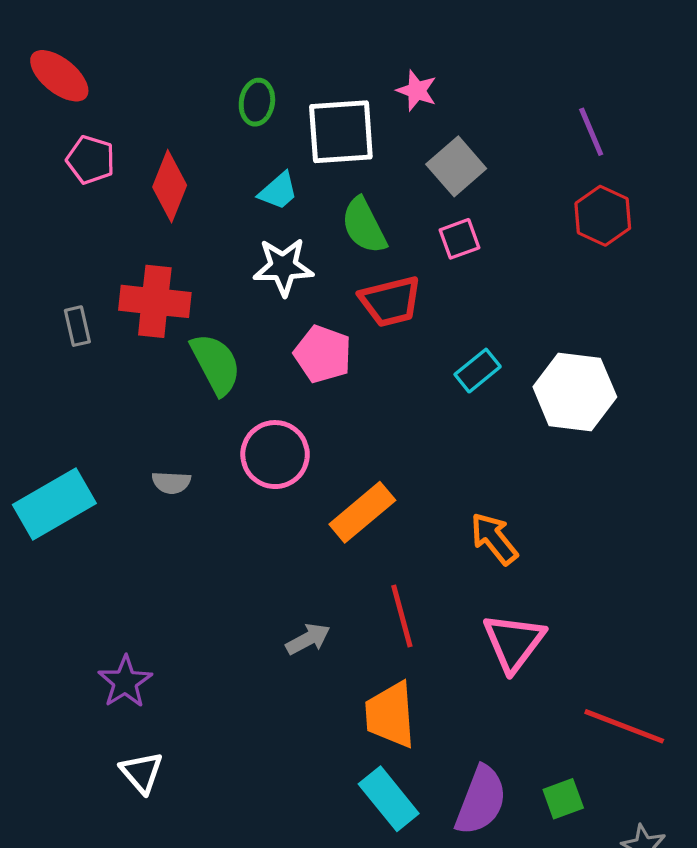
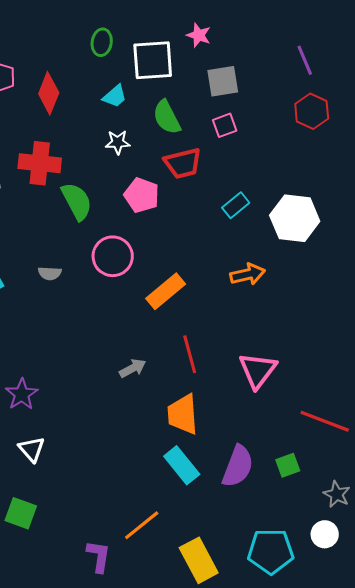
gray square: (456, 166) -> (223, 81), turned 32
white star: (283, 267) -> (118, 142), size x0.7
orange arrow: (494, 539) -> (248, 274), moved, turned 116

